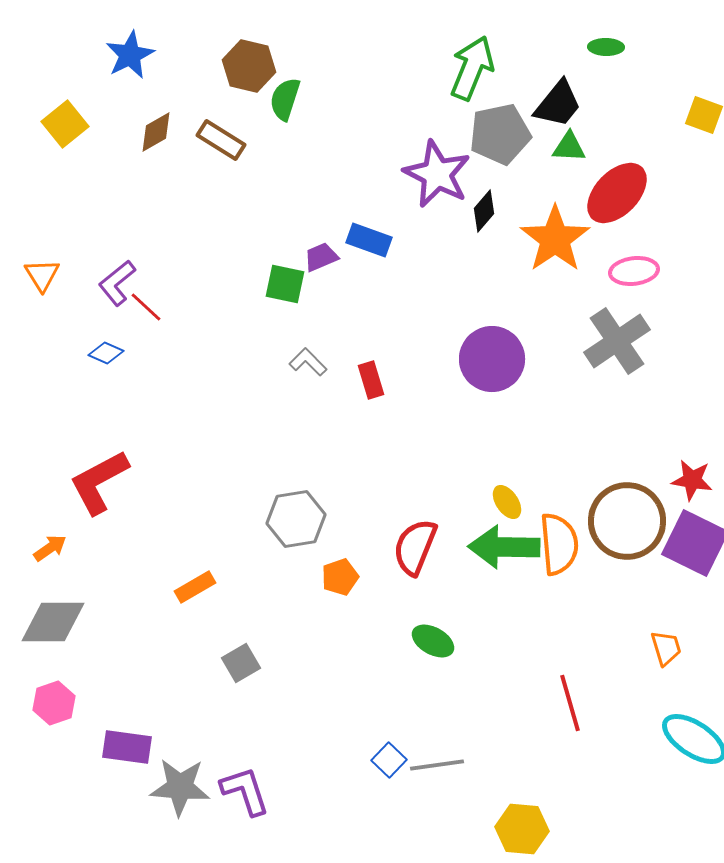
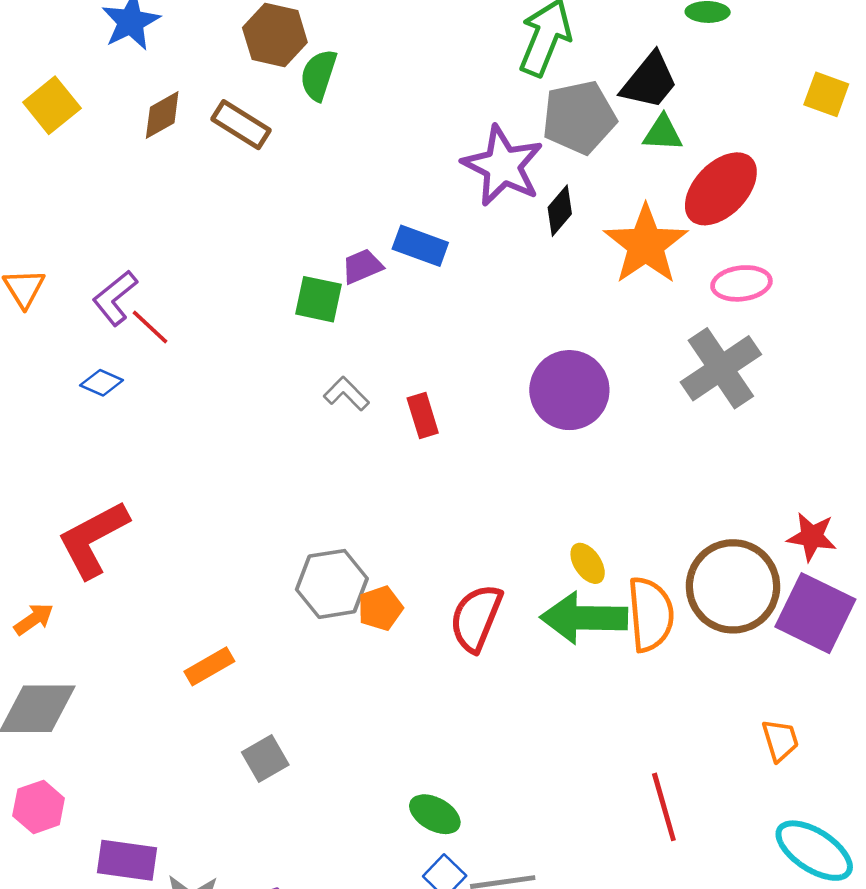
orange pentagon: (340, 577) -> (380, 608), moved
green ellipse: (433, 641) -> (435, 814), moved

